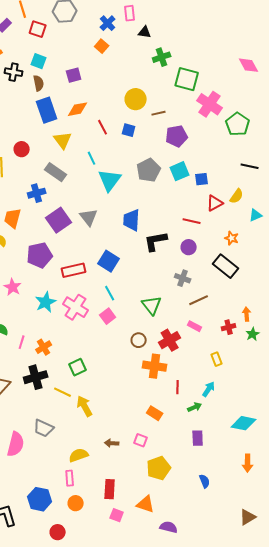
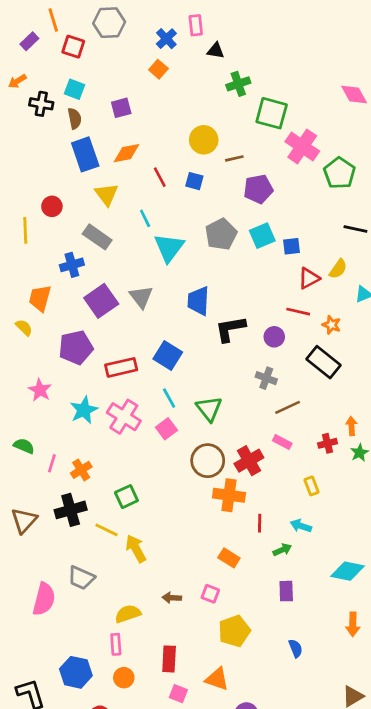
red line: (192, 221) -> (298, 312), moved
green triangle: (152, 305) -> (209, 409), moved
brown circle: (139, 340) -> (208, 461), size x1.6
cyan arrow: (209, 389) -> (301, 526), turned -105

